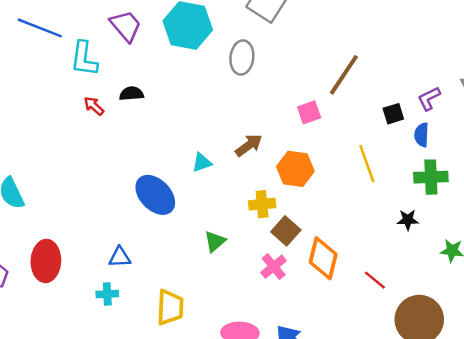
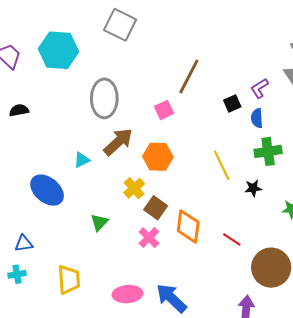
gray ellipse: (242, 57) -> (104, 98), moved, size x1.4
brown arrow: (249, 145) -> (118, 142), size x1.4
yellow line: (367, 164) -> (222, 165), moved
yellow cross: (262, 204) -> (134, 188), turned -30

